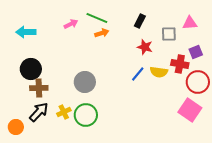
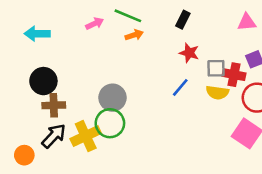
gray square: (169, 34) -> (216, 68), moved
yellow semicircle: (159, 72) -> (217, 93), moved
yellow cross: (64, 112) -> (86, 136), size x1.6
green circle: (86, 115) -> (110, 123), moved

